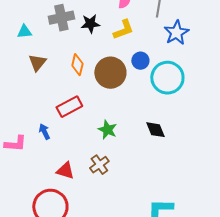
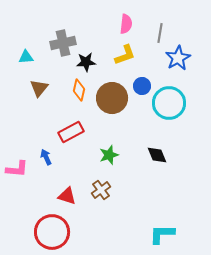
black star: (90, 24) -> (86, 62), moved
green star: (107, 130) -> (109, 155), turned 30

